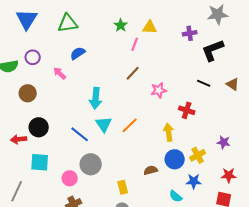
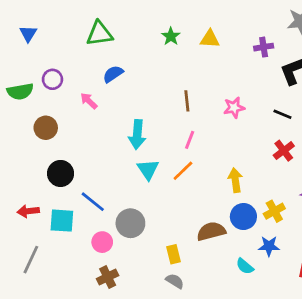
blue triangle: (27, 19) -> (28, 34), moved, size x0.6
pink line: (135, 44) -> (190, 140), moved
brown line: (133, 73) -> (187, 101), turned -49
pink star: (159, 90) -> (234, 108), moved
red cross: (187, 110) -> (284, 151), moved, turned 35
blue line: (80, 134) -> (93, 202), moved
red arrow: (19, 139) -> (28, 211), moved
brown semicircle: (151, 170) -> (211, 231), size x1.5

